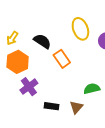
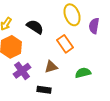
orange rectangle: (62, 59) -> (65, 44), moved
brown triangle: (76, 107) -> (51, 67), moved, turned 32

